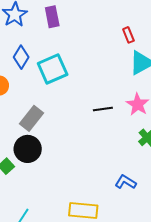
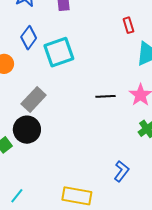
red rectangle: (128, 35) -> (128, 25), moved
blue L-shape: (126, 182) -> (122, 171), turned 90

